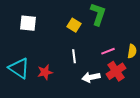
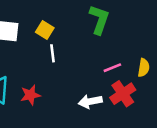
yellow square: (74, 25) -> (45, 30), moved
white line: (74, 56) -> (52, 53), moved

